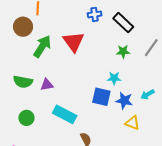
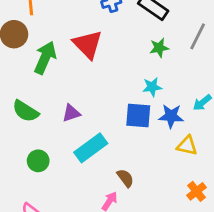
green semicircle: (23, 82) -> (25, 111), turned 30
purple triangle: (47, 85) -> (71, 113), moved
cyan rectangle: (65, 114) -> (91, 148), turned -55

